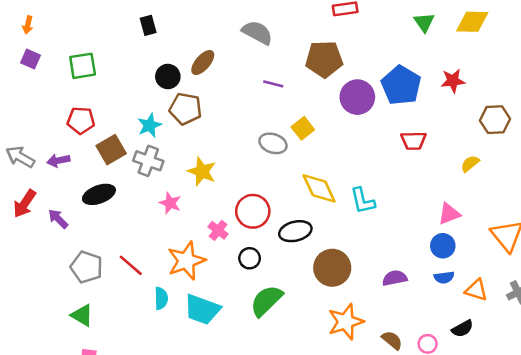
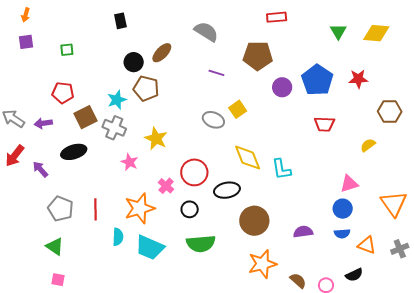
purple square: (30, 59) -> (26, 42), turned -35
green square: (83, 66) -> (67, 50), size x0.6
purple circle: (357, 97) -> (282, 87), size x0.7
red line: (131, 265) -> (96, 209), turned 45
green semicircle: (266, 301) -> (201, 244), turned -144

